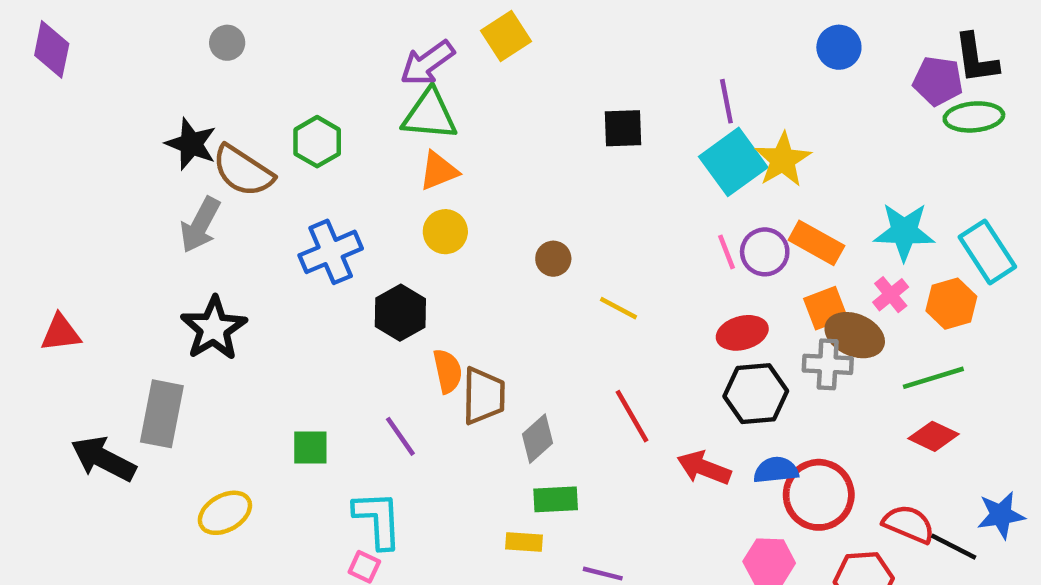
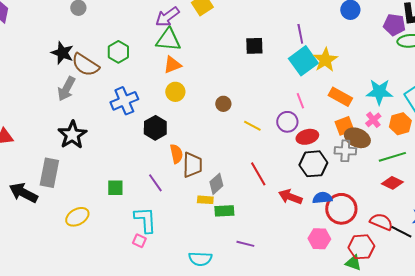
purple circle: (765, 252) -> (287, 122), moved
yellow rectangle: (524, 542) -> (205, 200), moved

